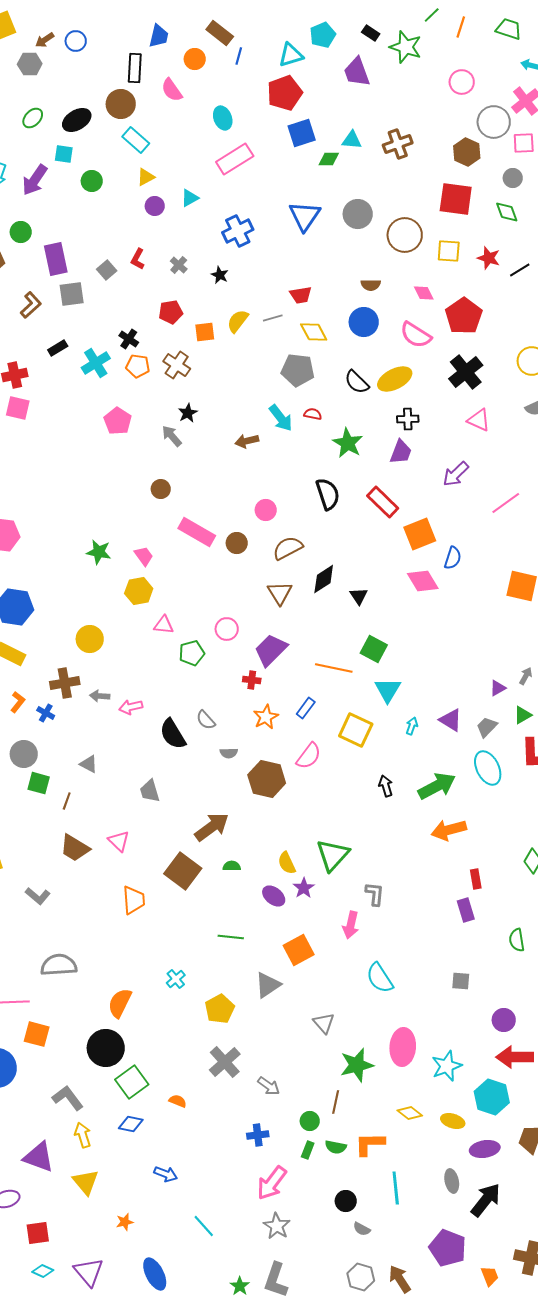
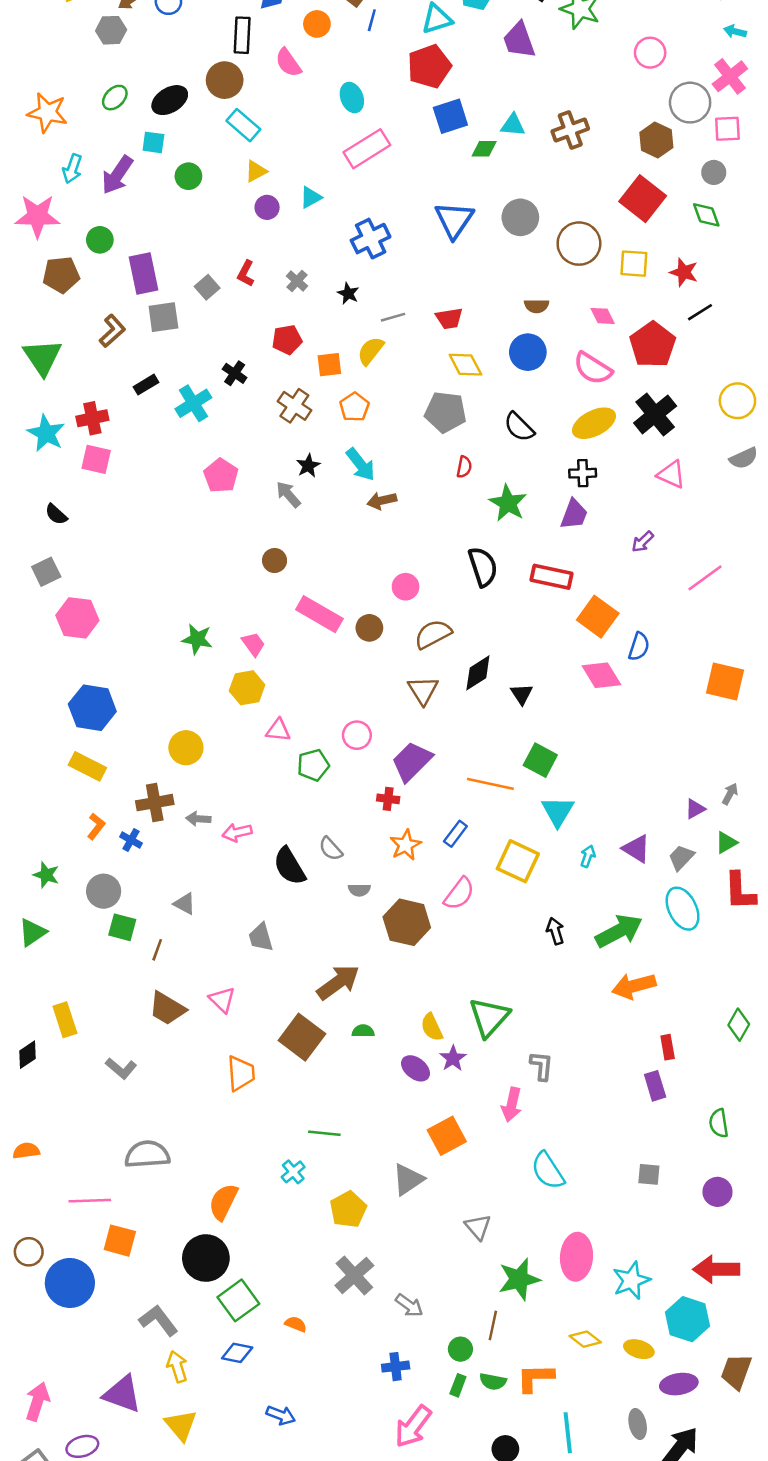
red square: (456, 199) -> (643, 199), turned 30
black line: (520, 270) -> (700, 312), moved
gray line: (273, 318) -> (393, 317), moved
orange pentagon: (138, 366) -> (354, 407), moved, turned 30
yellow ellipse: (395, 379) -> (594, 423), moved
red semicircle: (313, 414) -> (464, 467), turned 90
cyan arrow: (281, 418) -> (361, 464), moved
purple arrow: (456, 474) -> (643, 542), size x0.7
red rectangle: (383, 502) -> (552, 577), turned -32
orange square: (420, 534) -> (598, 617), turned -32
green line: (231, 937) -> (324, 1133), moved
purple circle: (504, 1020) -> (717, 1192), moved

